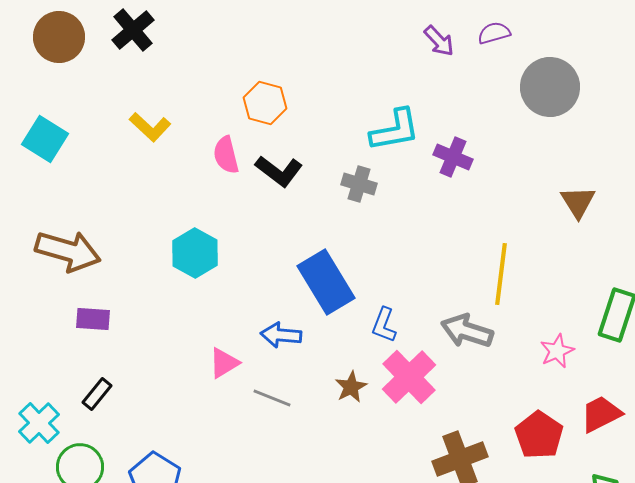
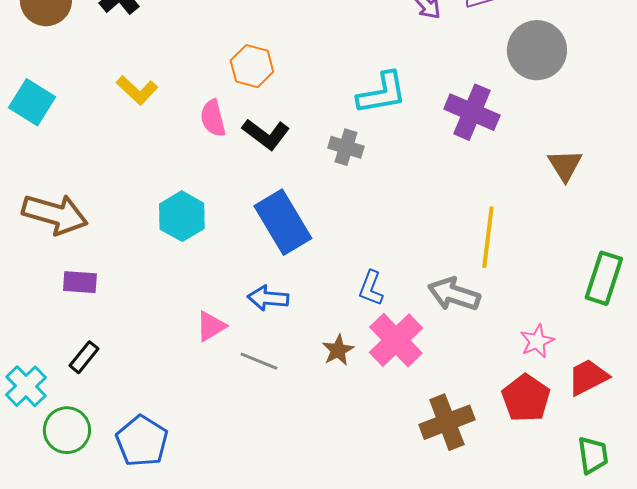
purple cross: (453, 157) -> (472, 112), moved, size x1.4
blue rectangle: (326, 282) -> (283, 222), moved
pink star: (557, 351) -> (537, 341), moved

